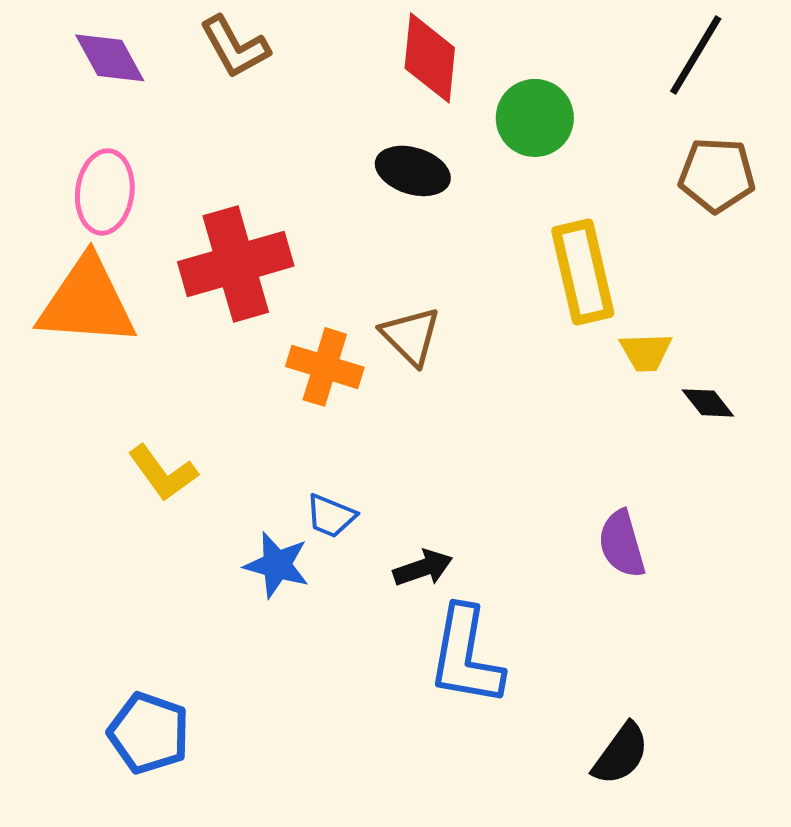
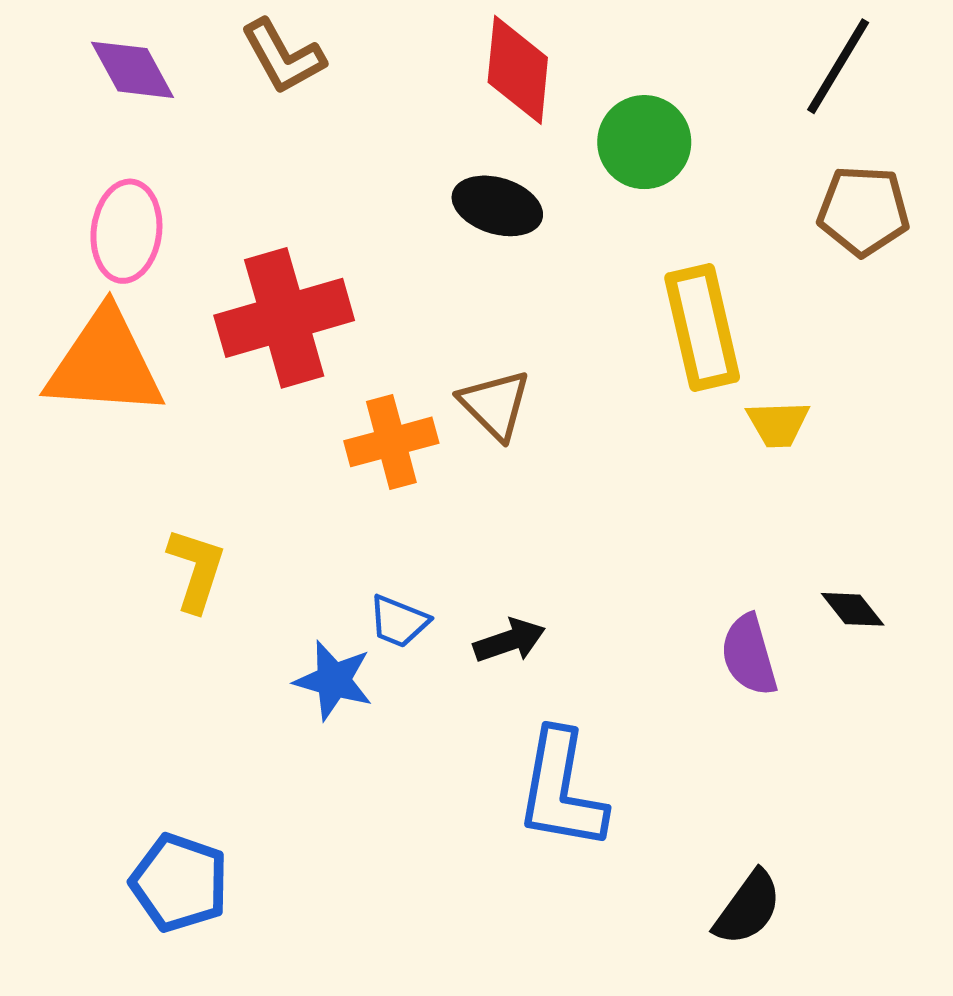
orange cross: (325, 367) -> (391, 442), turned -32
black diamond: (708, 403) -> (853, 609), moved
yellow L-shape: (163, 473) -> (196, 570), turned -126
black arrow: (423, 568) -> (509, 641), moved

